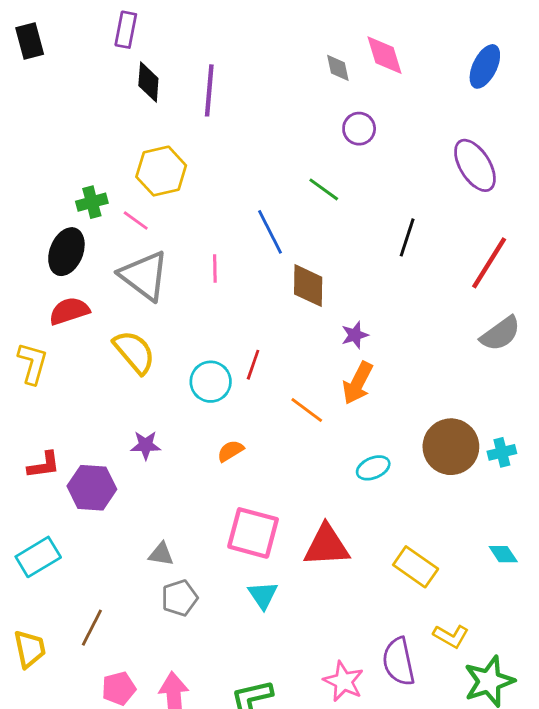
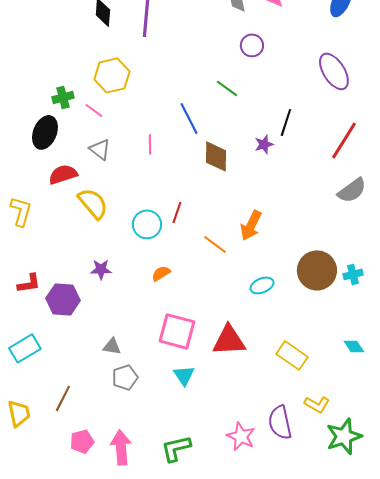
gray triangle: (144, 276) -> (100, 149), size x0.6
red semicircle: (69, 311) -> (63, 174), moved
purple star: (355, 335) -> (264, 144), moved

